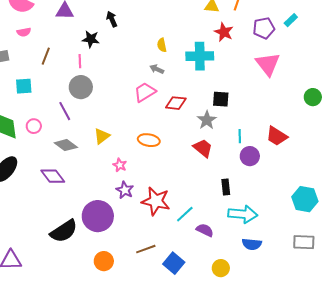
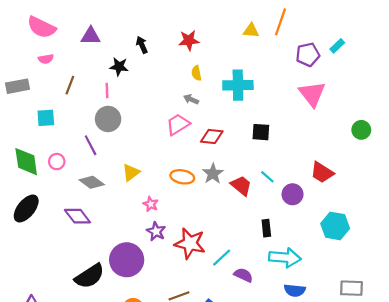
red star: (224, 32) -> (189, 40), moved, turned -30
gray star: (207, 120) -> (213, 174), moved
cyan line: (240, 136) -> (267, 177), moved, turned -48
cyan hexagon: (305, 199) -> (335, 226), moved

